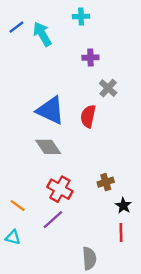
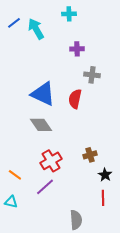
gray cross: (108, 88) -> (92, 75), turned -35
red cross: (60, 189) -> (51, 161), turned 30

